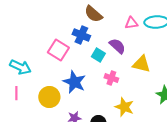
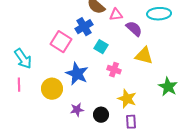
pink triangle: (131, 23) -> (116, 15), moved
blue cross: (81, 35) -> (84, 27), turned 36
purple semicircle: (117, 46) -> (134, 29), moved
cyan arrow: (20, 67) -> (23, 59), turned 30

